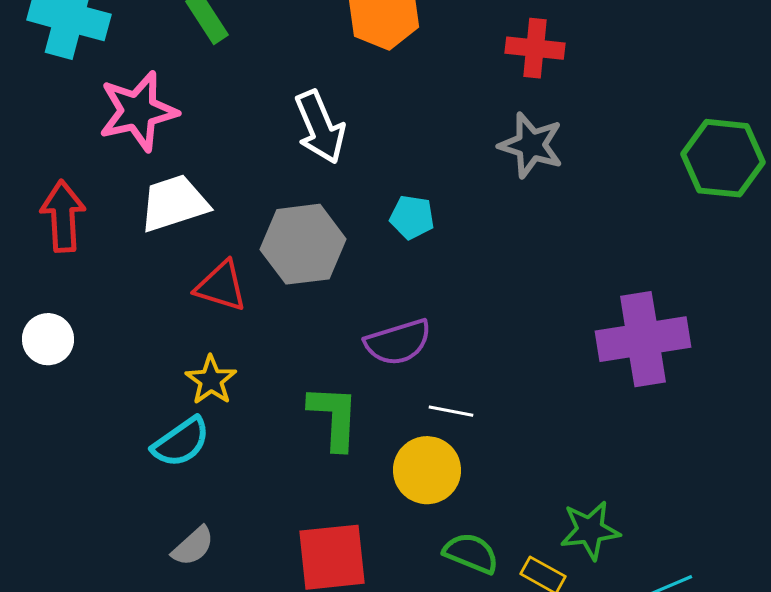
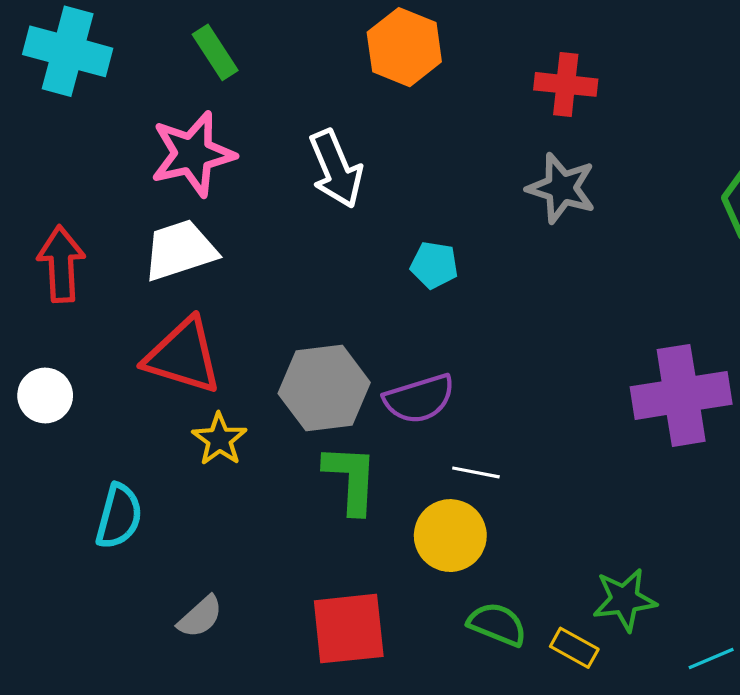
pink star: (138, 111) -> (193, 154), moved
gray hexagon: (303, 244) -> (324, 388), moved
red triangle: (221, 286) -> (183, 356), moved, size x1.4
cyan semicircle: (181, 442) -> (119, 516), moved, turned -40

